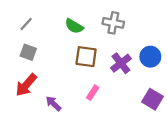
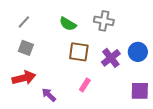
red arrow: (26, 85) -> (24, 78), turned -145
purple square: (153, 99) -> (140, 91), turned -30

